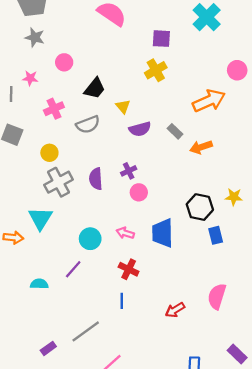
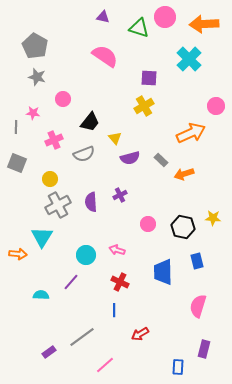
pink circle: (139, 192) -> (148, 224), moved
blue trapezoid: (163, 233) -> (163, 272), moved
blue rectangle: (216, 235) -> (197, 261), moved
red arrow: (175, 310) -> (140, 334), moved
purple rectangle: (237, 354) -> (204, 349), moved, turned 60

